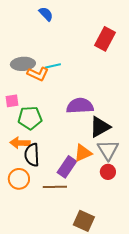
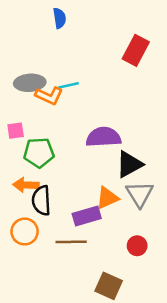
blue semicircle: (46, 14) -> (59, 18), turned 35
purple rectangle: (67, 167) -> (87, 216), turned 40
red circle: (108, 172) -> (137, 246), moved

